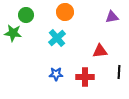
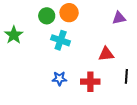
green circle: (26, 15) -> (47, 16), moved
green star: (13, 33) -> (14, 35), turned 30
cyan cross: (57, 38) -> (61, 40), turned -30

